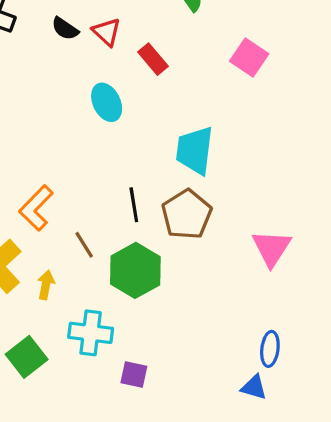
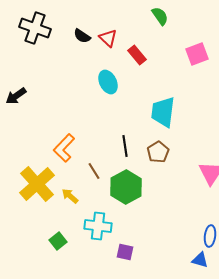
pink square: (249, 57) -> (197, 54), turned 35
brown pentagon: (187, 214) -> (158, 152), size x0.7
yellow arrow: (46, 285) -> (70, 196), turned -60
green square: (27, 357) -> (58, 241), size x0.7

